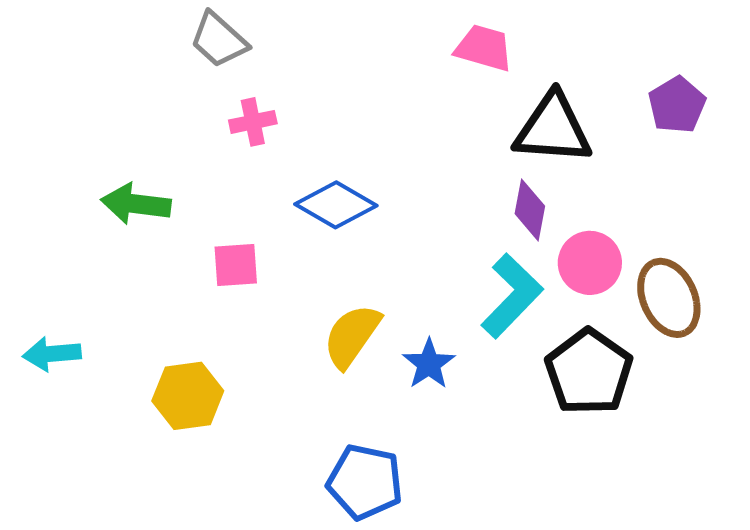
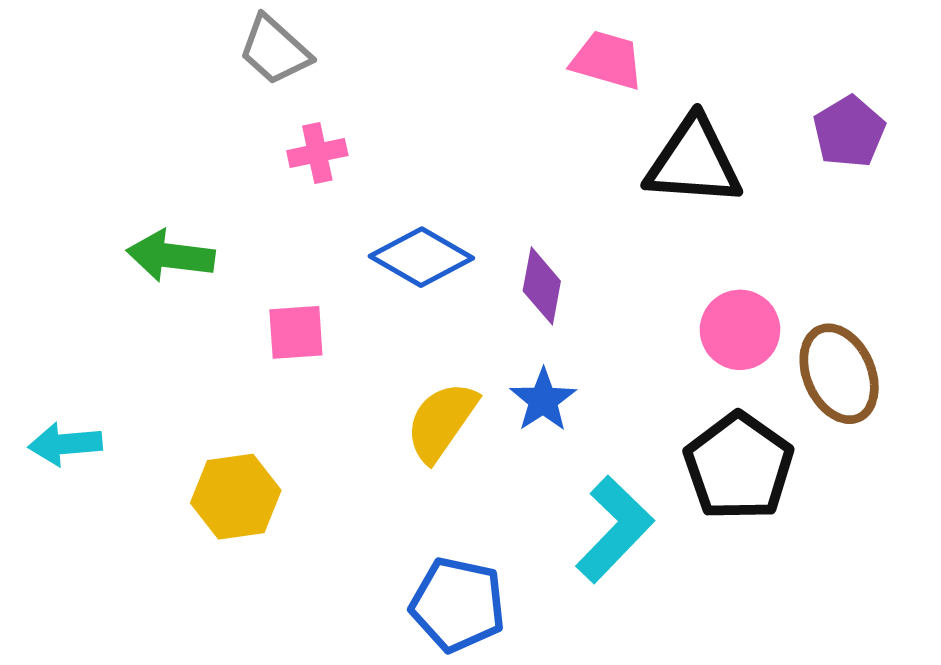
purple diamond: (530, 210) -> (542, 286), moved
cyan L-shape: (512, 296) -> (615, 529), moved
blue star: (429, 364) -> (543, 400), moved

